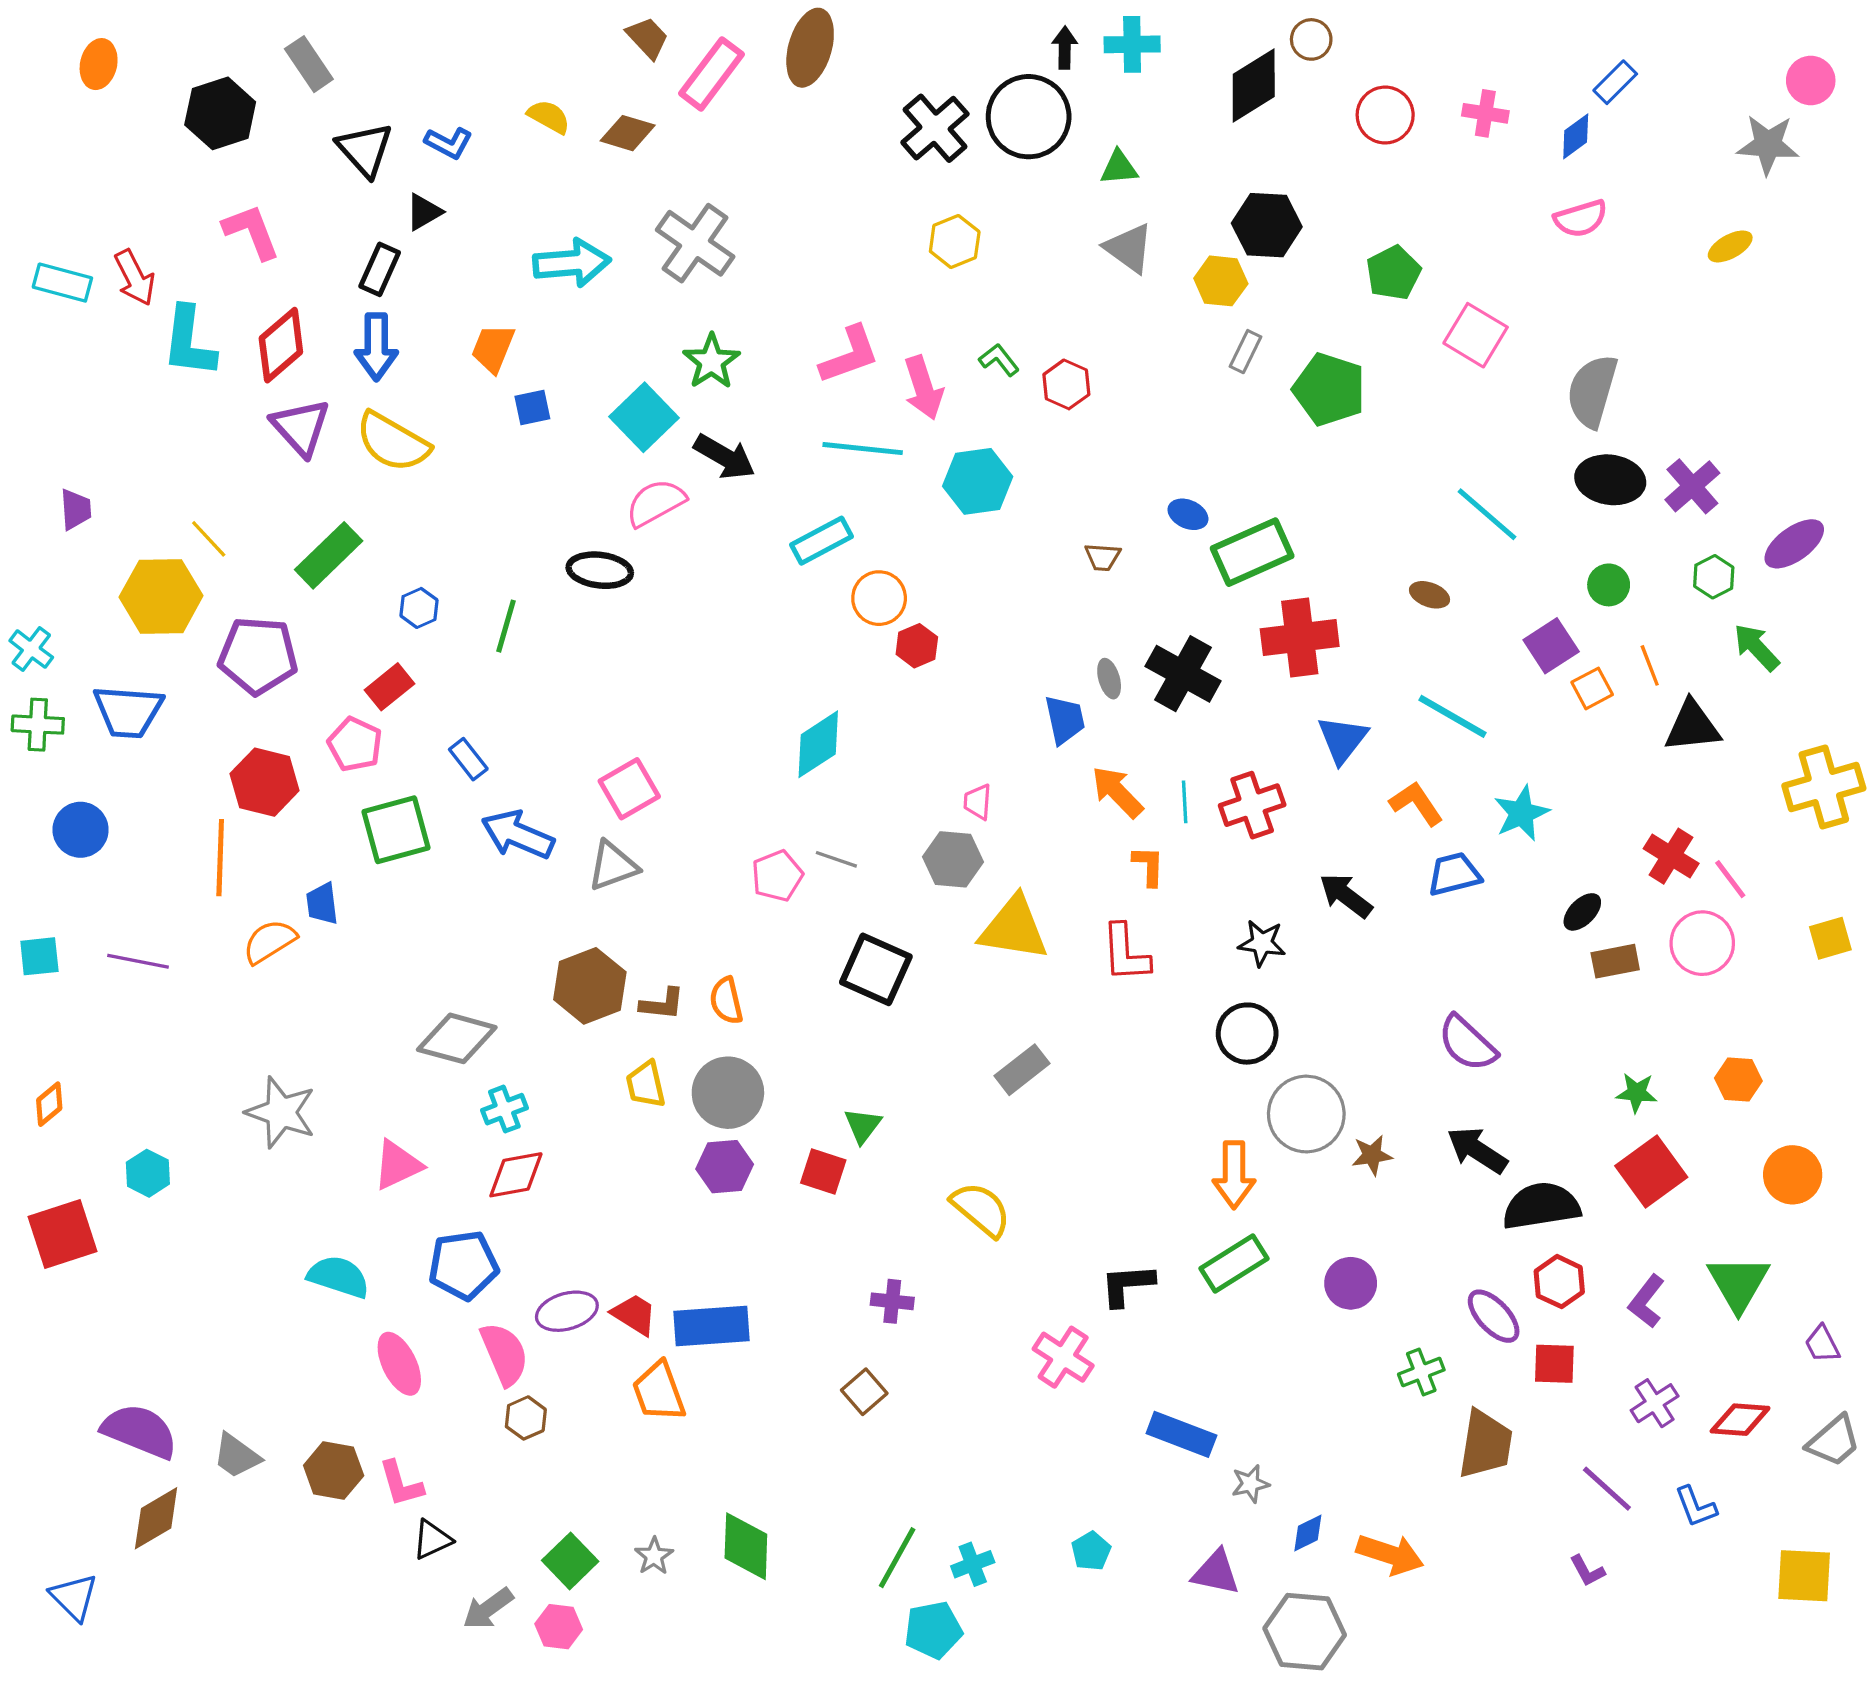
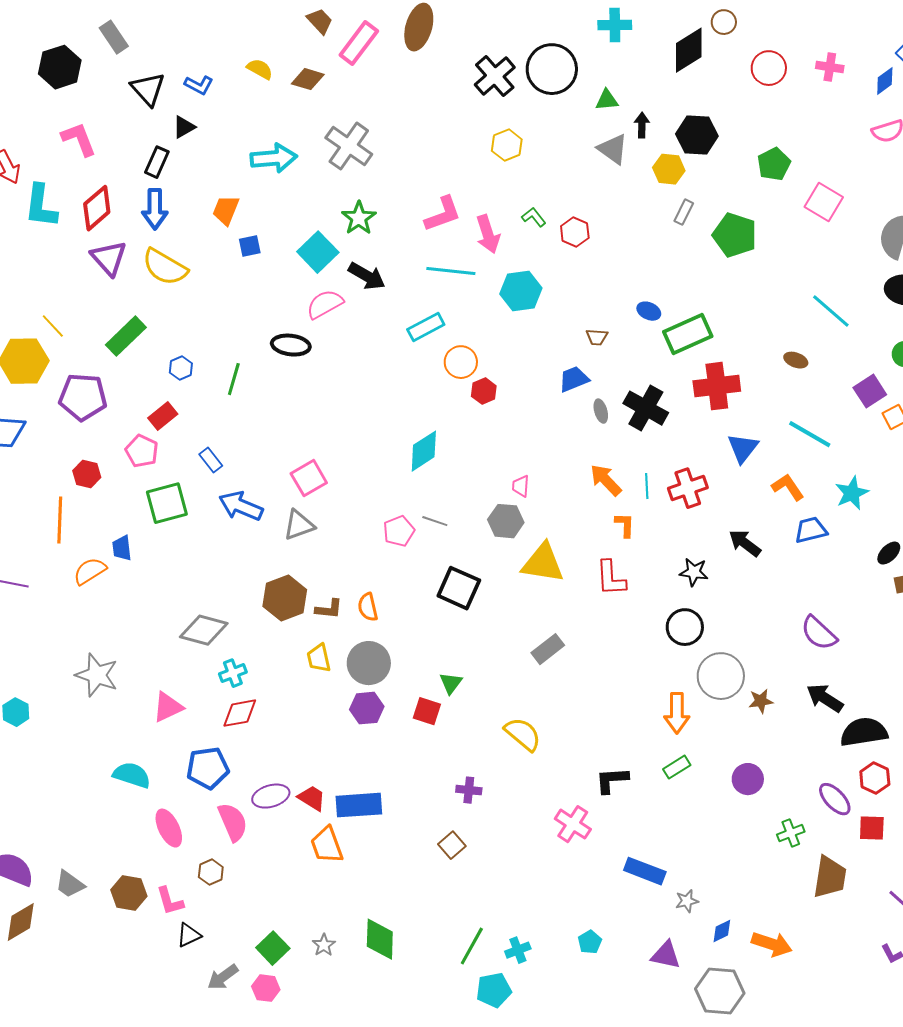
black arrow: (1065, 48) -> (642, 125), moved
blue trapezoid: (1065, 720) -> (574, 379), moved, turned -100
red hexagon: (265, 782) -> (87, 474), size x0.7
green rectangle: (1234, 1264) -> (677, 767), size x0.7
brown hexagon: (526, 1418) -> (211, 872), moved

